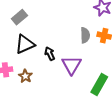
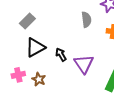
gray semicircle: (85, 35) -> (86, 20), moved

